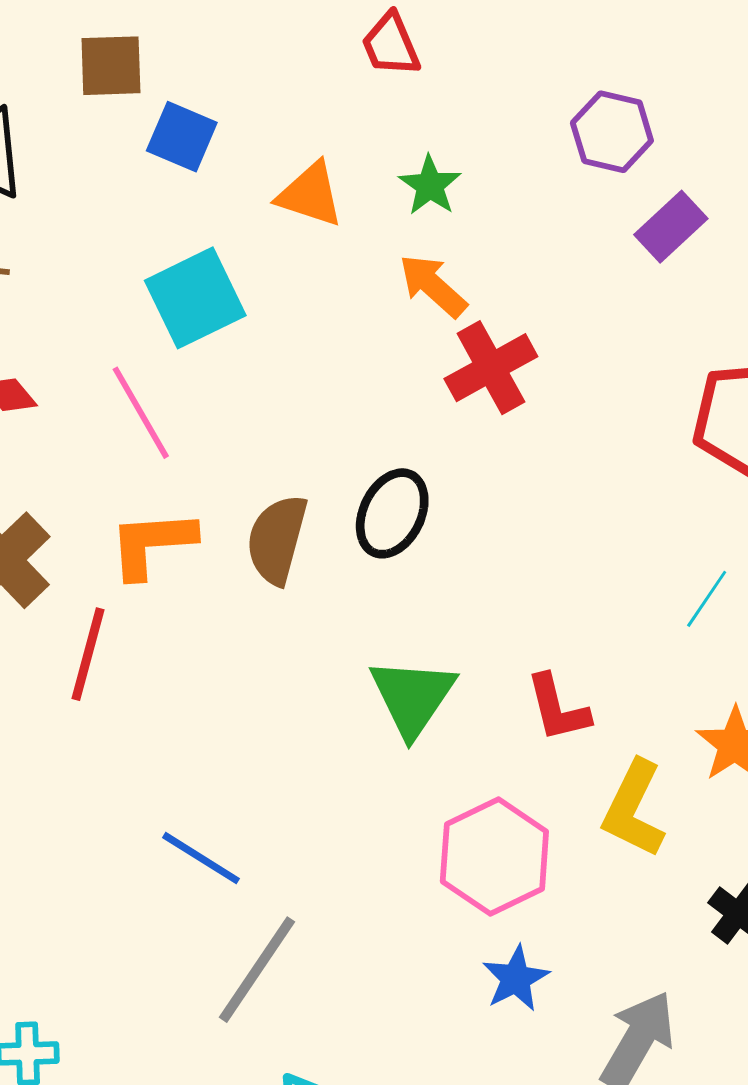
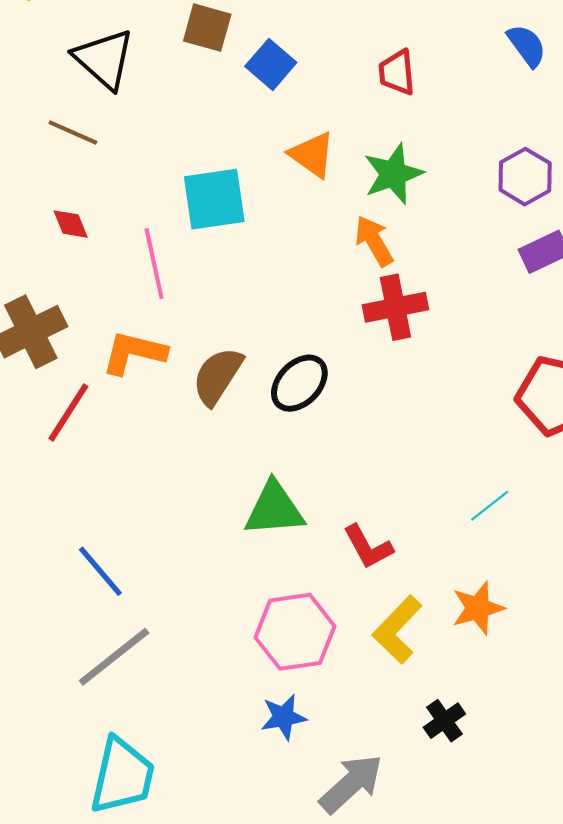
blue square: (182, 137) -> (271, 64), moved
green star: (430, 185) -> (393, 174), size x1.4
green triangle: (413, 697) -> (274, 509), turned 34
red L-shape: (558, 708) -> (368, 547), turned -32

